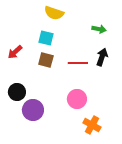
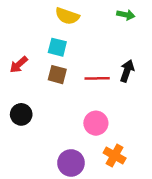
green arrow: (99, 29) -> (126, 15), moved
purple circle: (33, 110) -> (71, 163), moved

